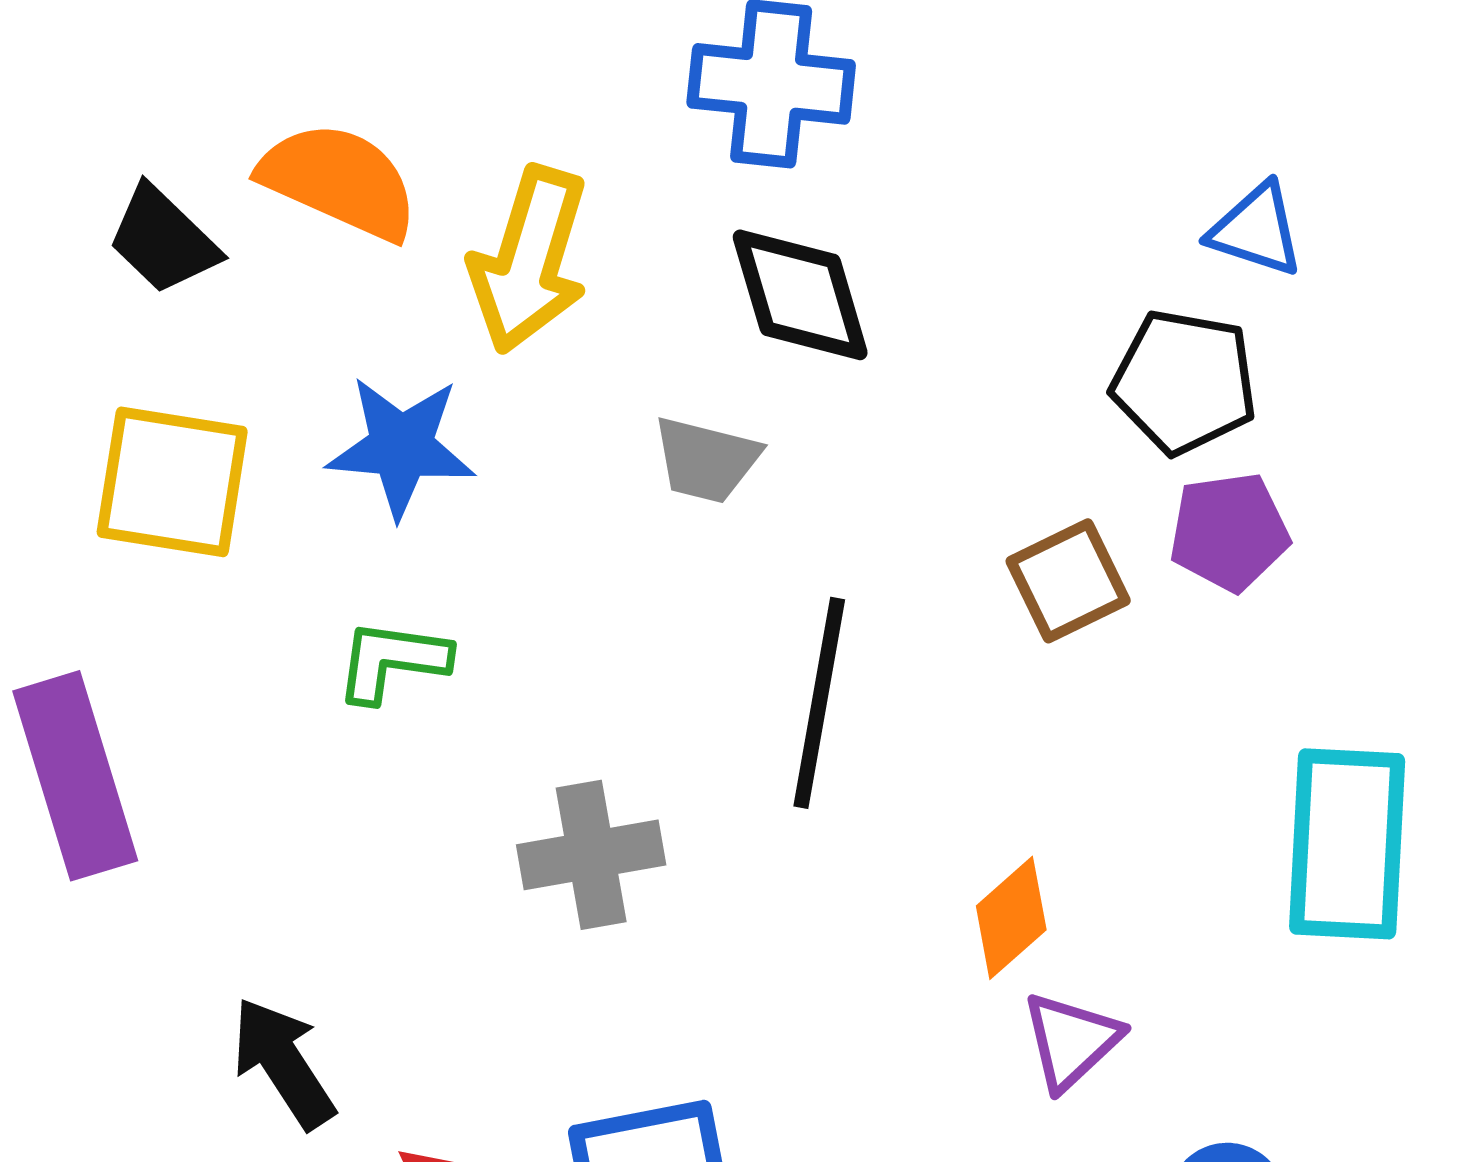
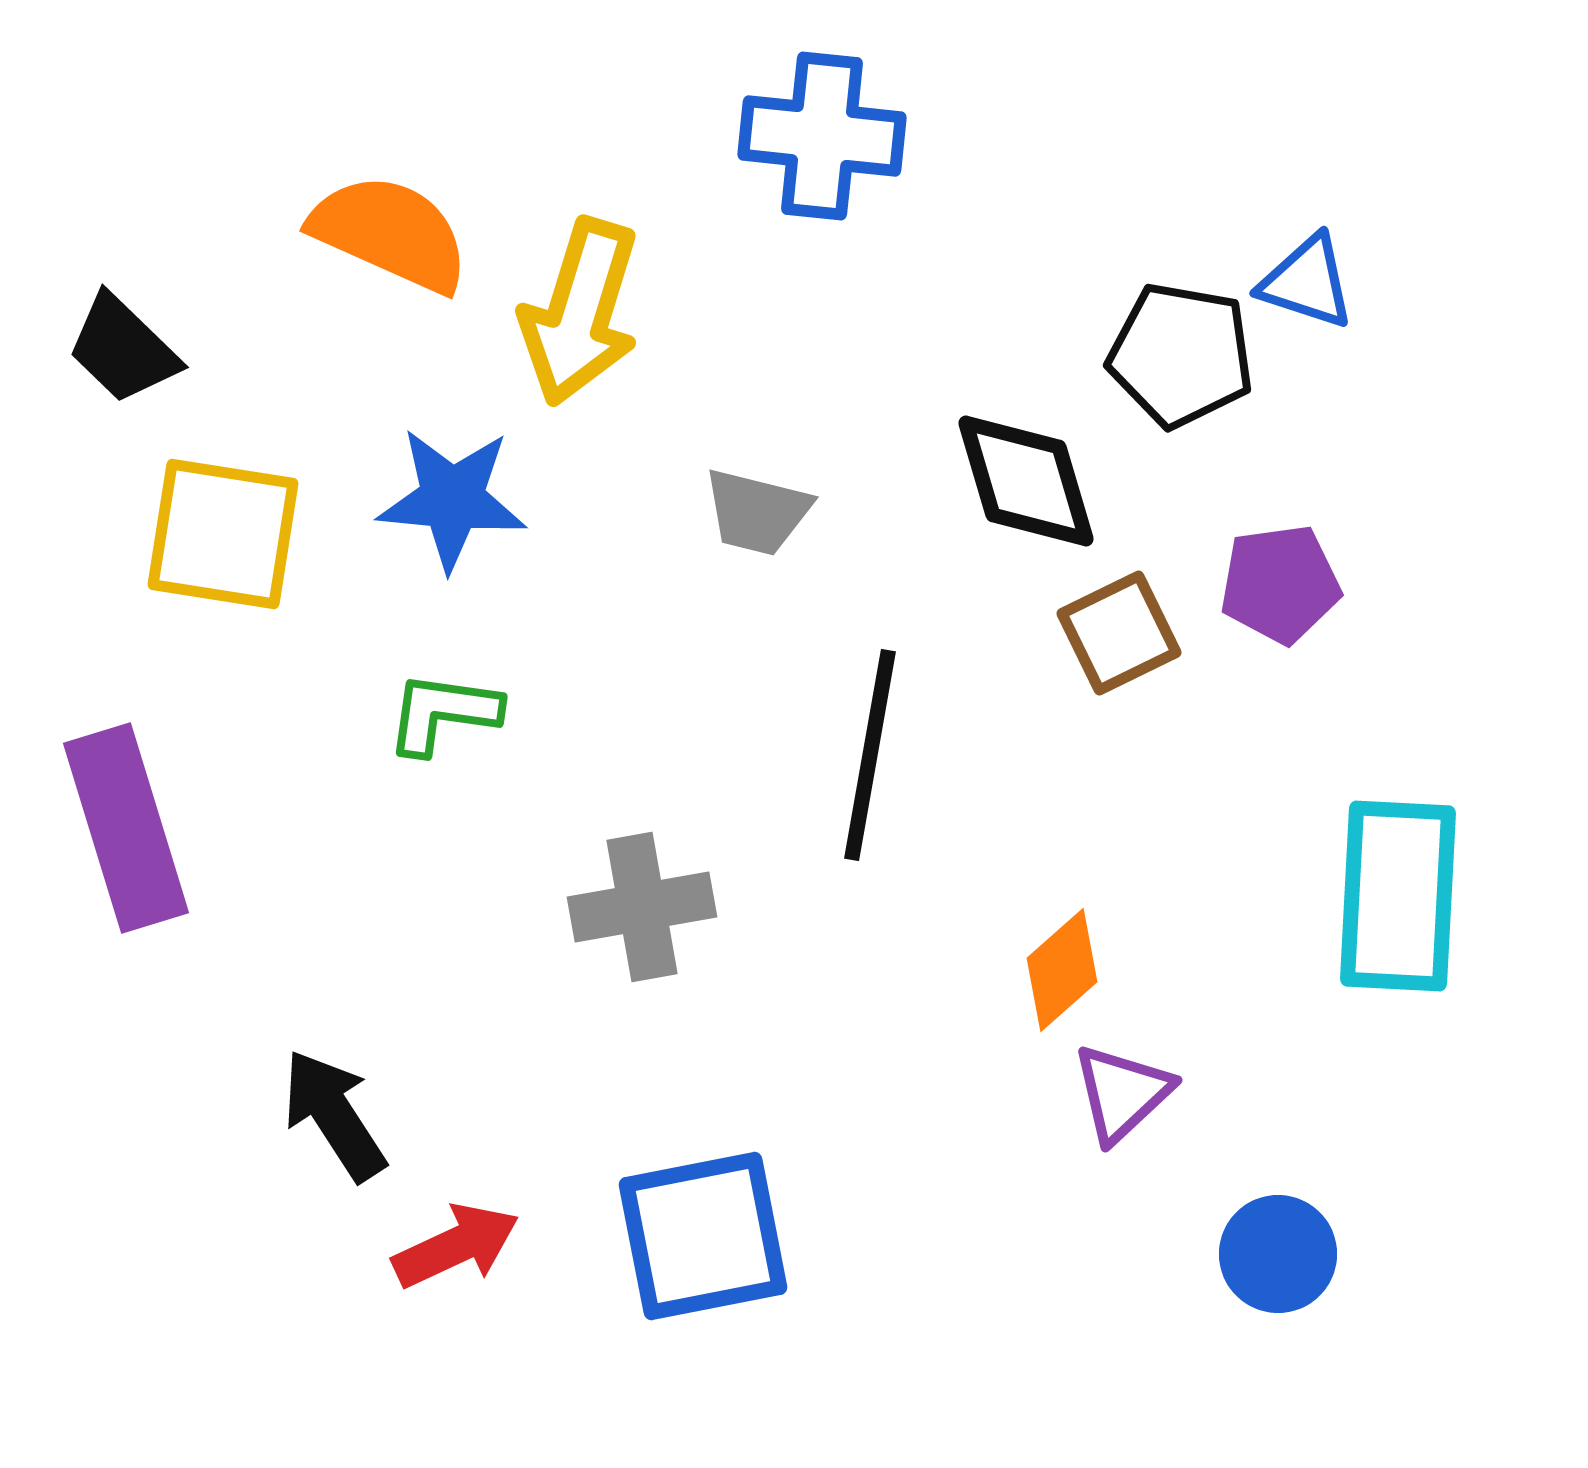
black trapezoid: (163, 240) -> (123, 349), moved
black diamond: (800, 295) -> (1026, 481), moved
black pentagon: (1184, 382) -> (1181, 355), moved

